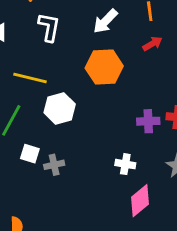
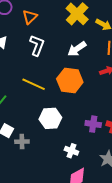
yellow line: (30, 78) -> (34, 84), moved
white hexagon: (60, 108) -> (50, 118), moved

